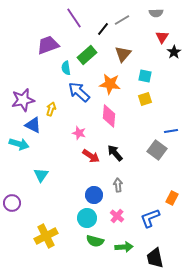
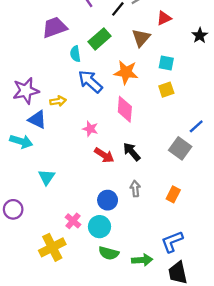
red triangle: (162, 37) -> (164, 18), moved, turned 32
yellow arrow: (51, 109) -> (58, 101), turned 64
blue line: (171, 131) -> (196, 126), turned -32
orange rectangle: (172, 198) -> (173, 194), moved
pink cross: (117, 216) -> (73, 221), moved
blue L-shape: (150, 218) -> (172, 242), moved

